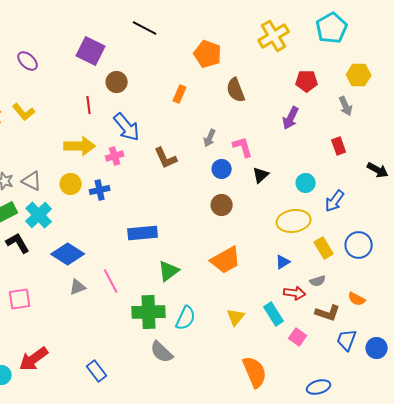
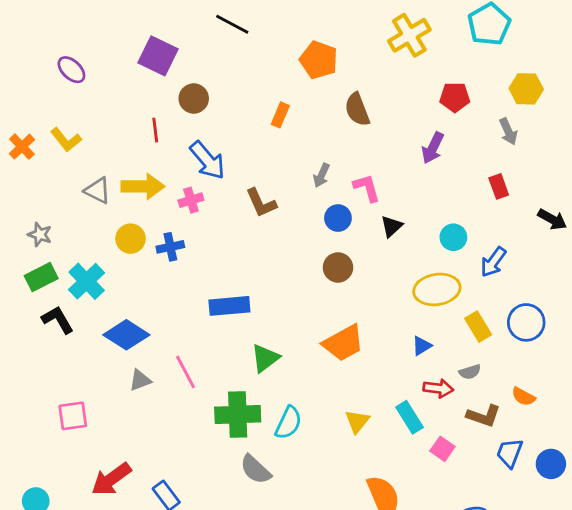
gray triangle: (32, 181) -> (98, 191), moved
pink square: (20, 299) -> (73, 416), moved
red arrow: (34, 359) -> (111, 479), moved

